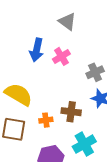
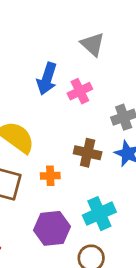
brown cross: (71, 112) -> (88, 153), moved

